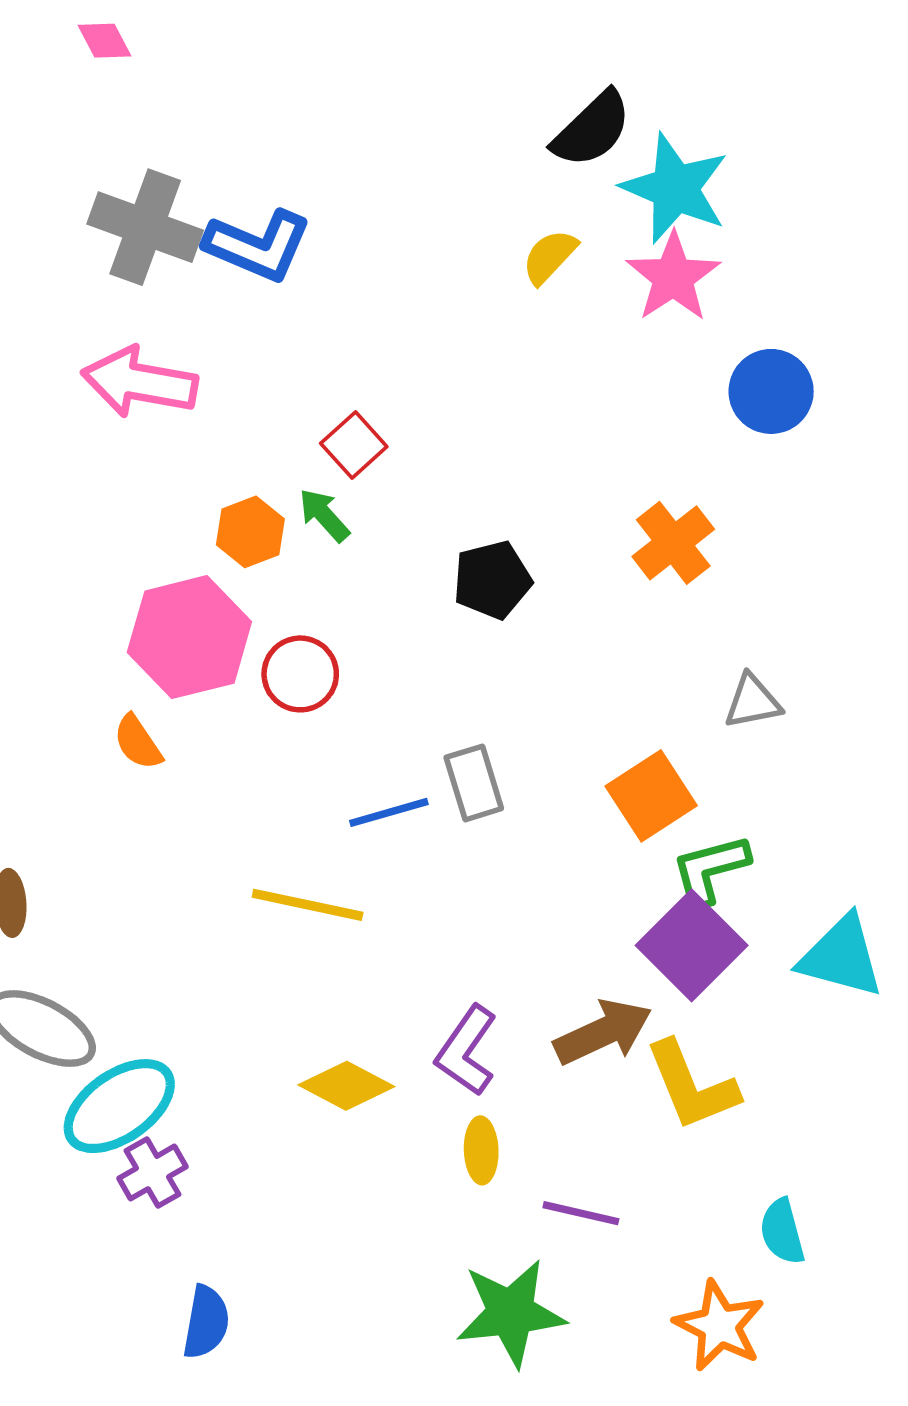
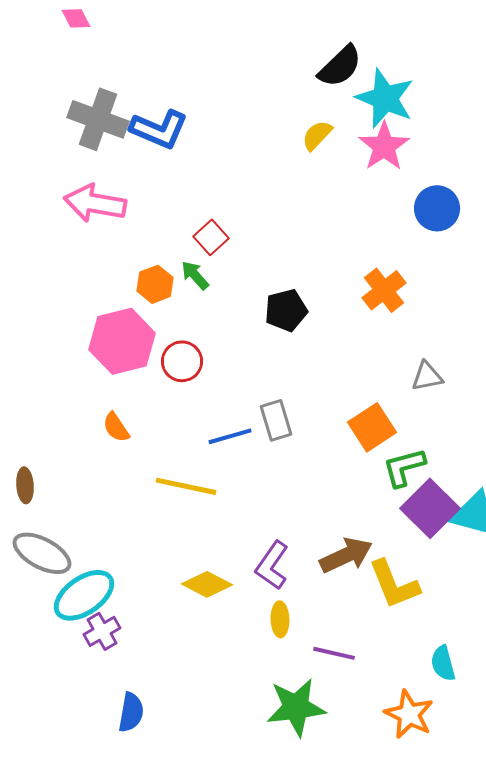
orange semicircle: (138, 742) -> (116, 427), moved
purple square: (692, 945) -> (430, 508), moved

